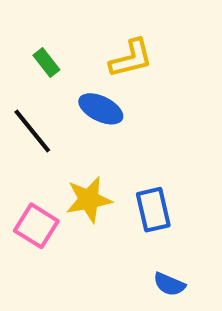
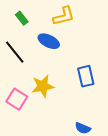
blue rectangle: (153, 210) -> (86, 76), moved

